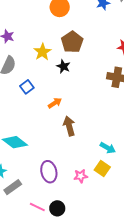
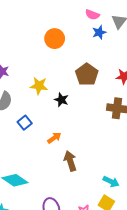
brown pentagon: (72, 42) -> (87, 75), moved
yellow star: (42, 52) -> (39, 86), turned -30

